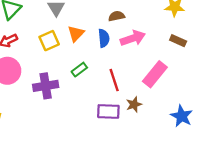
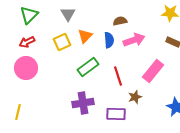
green rectangle: (79, 70) -> (88, 67), size x1.5
purple cross: (46, 86) -> (83, 103), moved
purple rectangle: (108, 111) -> (116, 114), moved

